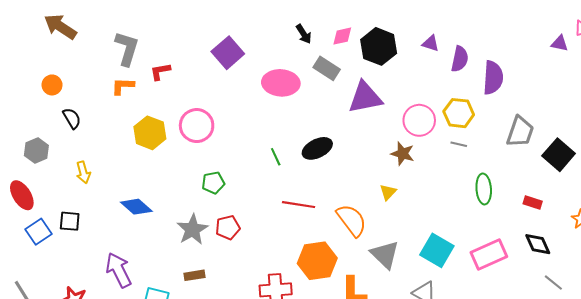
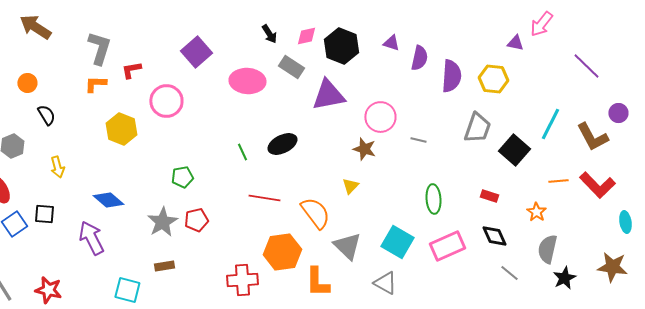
yellow hexagon: (459, 113) -> (493, 79), moved
pink circle: (197, 126) -> (166, 101), moved
green ellipse: (484, 189) -> (433, 199), moved
purple arrow: (119, 270) -> (91, 238), moved

